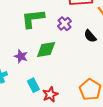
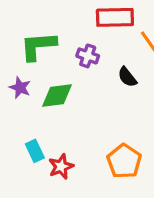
purple cross: (64, 24) -> (88, 56), turned -32
purple star: (21, 56) -> (20, 88), moved

